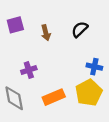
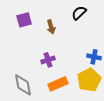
black semicircle: (80, 29) -> (79, 13), moved
purple cross: (29, 70) -> (48, 60), moved

